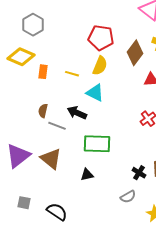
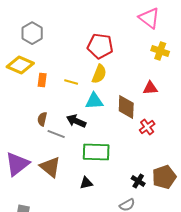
brown diamond: (135, 53) -> (126, 107), moved, turned -35
cyan triangle: (95, 93) -> (94, 101), turned -30

